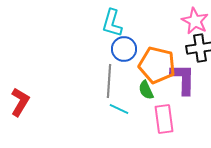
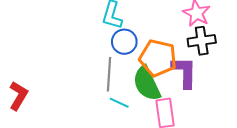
green semicircle: (146, 90) -> (147, 83), size x1.8

